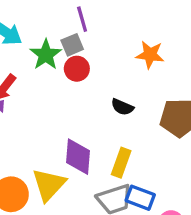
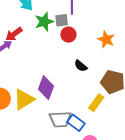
red circle: (77, 69) -> (68, 35), moved
yellow rectangle: (121, 163) -> (96, 103), moved

